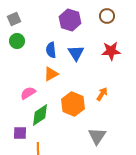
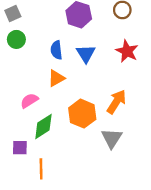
red star: (111, 51) -> (127, 51), turned 30
orange arrow: (102, 94) -> (116, 102), size x1.5
gray triangle: (97, 136) -> (112, 138), moved

